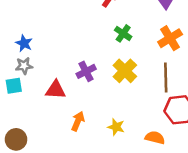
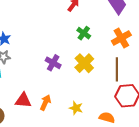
purple cross: (86, 71) -> (53, 63), turned -35
red triangle: (56, 90) -> (23, 100), moved

